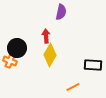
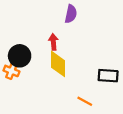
yellow diamond: (50, 55) -> (58, 64), turned -30
orange line: (73, 87) -> (85, 101), turned 56

